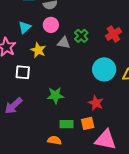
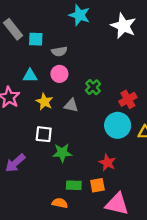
cyan triangle: (25, 27) -> (30, 76), turned 40
red cross: (113, 34) -> (128, 99), moved
gray triangle: (64, 43) -> (71, 105), moved
white square: (23, 72) -> (44, 134), moved

